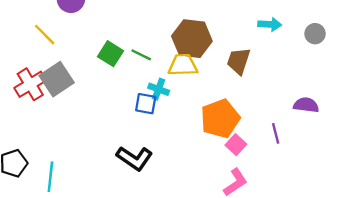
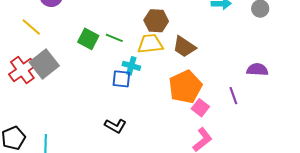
brown hexagon: (192, 39) -> (156, 21), size x0.7
brown trapezoid: (239, 61) -> (184, 47), moved, turned -70
black L-shape: (134, 158) -> (115, 126), size x0.7

